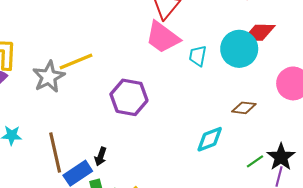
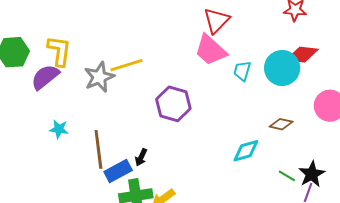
green line: (255, 161) -> (287, 176), turned 60

